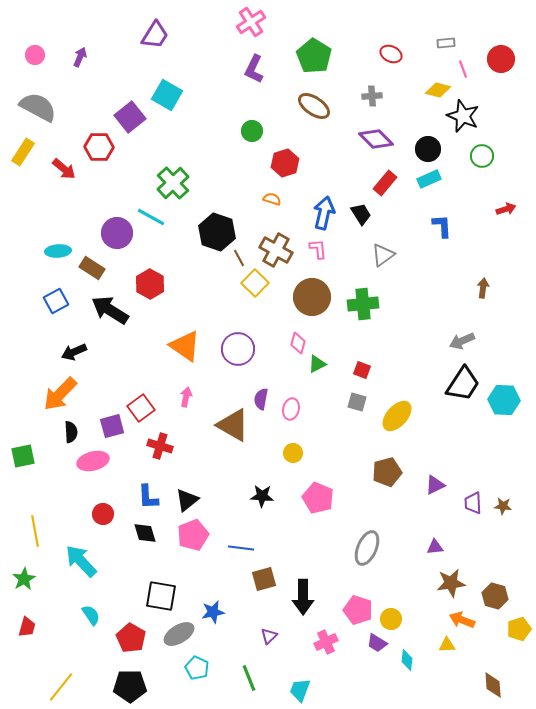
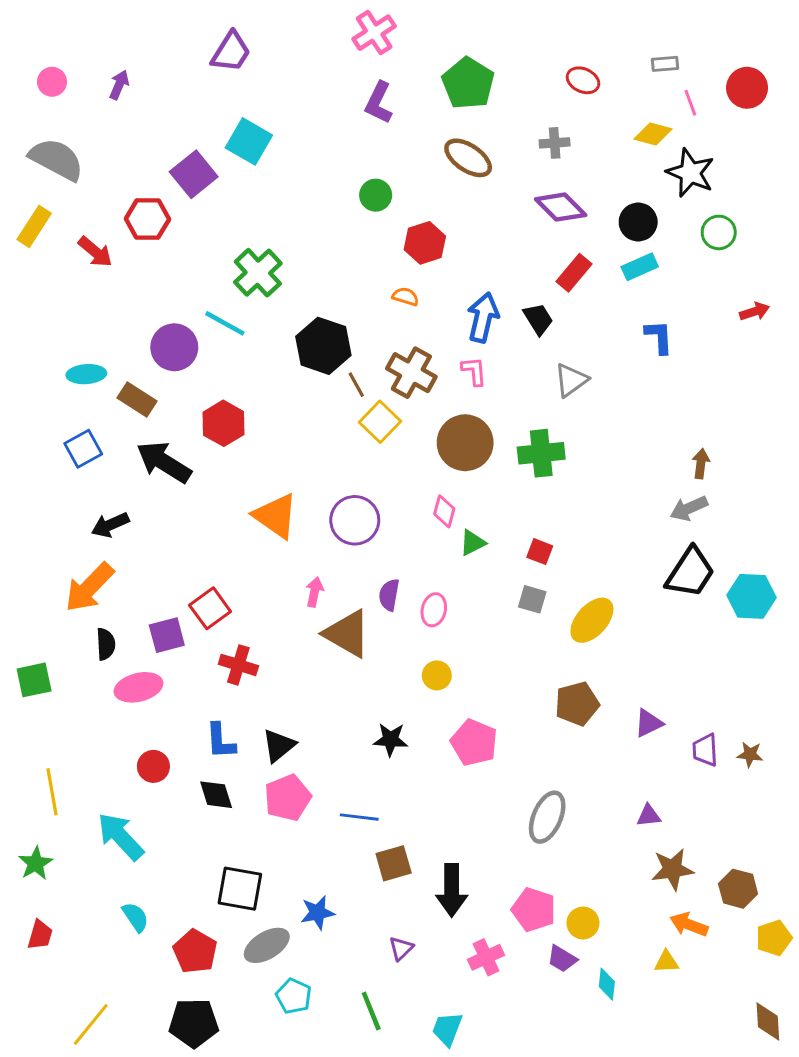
brown arrow: (483, 288) -> (701, 464), moved
pink arrow: (186, 397) -> (314, 592), moved
brown diamond: (493, 685) -> (768, 1021), moved

